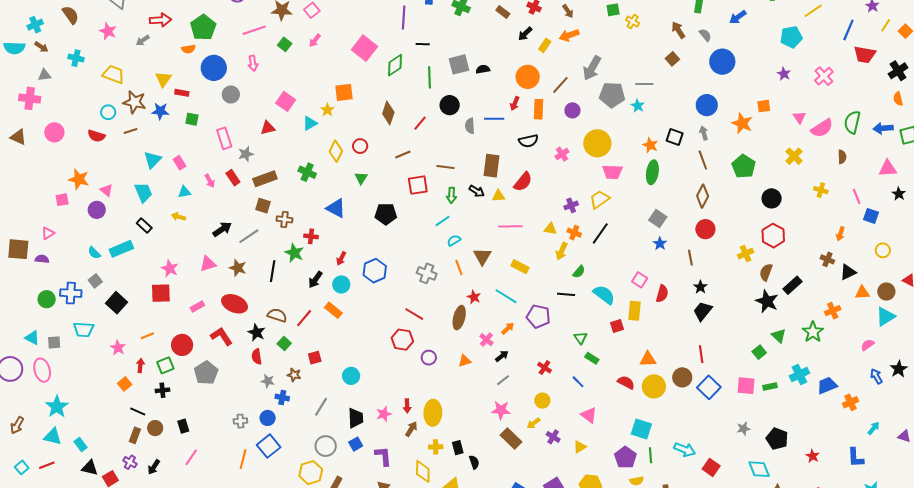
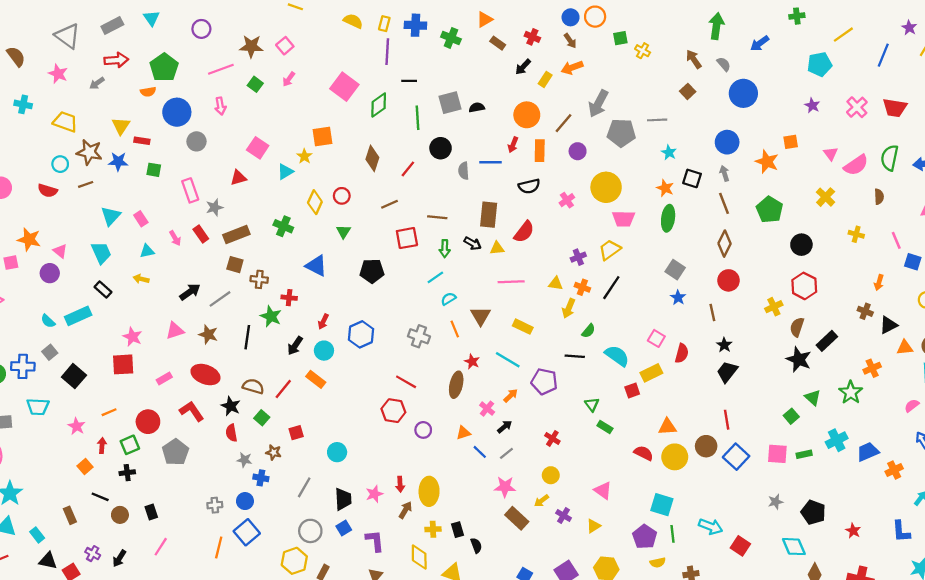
red trapezoid: (865, 55) -> (895, 108), moved
cyan star: (638, 106) -> (669, 152), moved
yellow rectangle: (635, 311) -> (651, 373), turned 60
blue line: (578, 382) -> (480, 452), moved
brown rectangle: (135, 435) -> (70, 515), moved, turned -42

